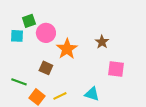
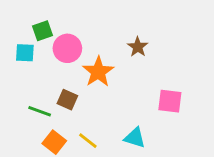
brown star: (102, 42) -> (138, 47), moved
green line: (19, 82) -> (40, 111), moved
yellow line: (60, 96) -> (88, 141), turned 64

